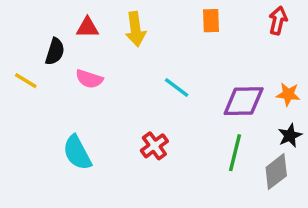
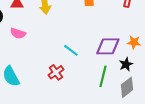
cyan line: (177, 87) -> (71, 50), moved
black star: (290, 136) -> (126, 64), moved

